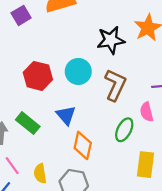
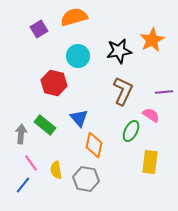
cyan circle: (78, 71) -> (78, 56), moved
pink semicircle: (147, 112) -> (151, 115), turned 138

